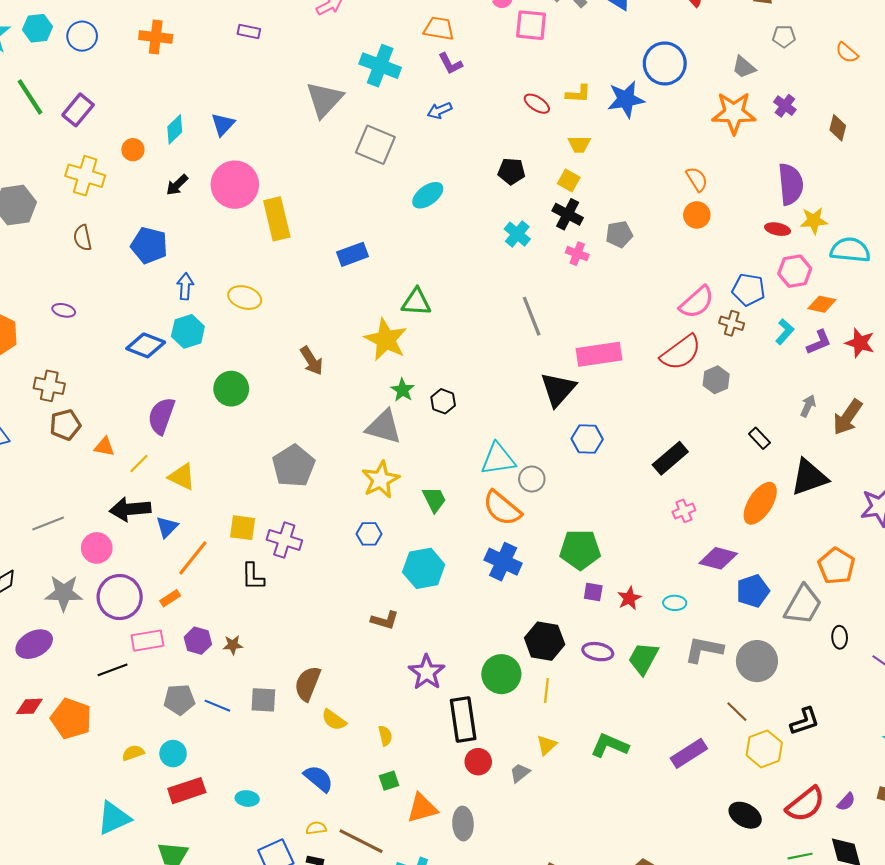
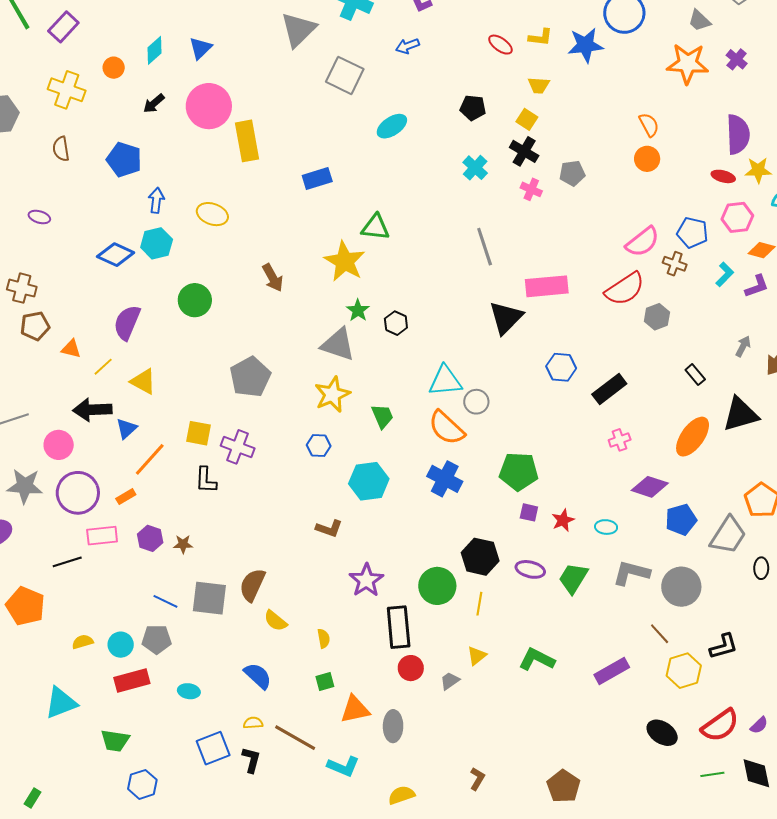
blue hexagon: (587, 439) -> (561, 367), moved
gray pentagon: (179, 700) -> (157, 639), moved
gray square: (263, 700) -> (209, 598), size x1.4

